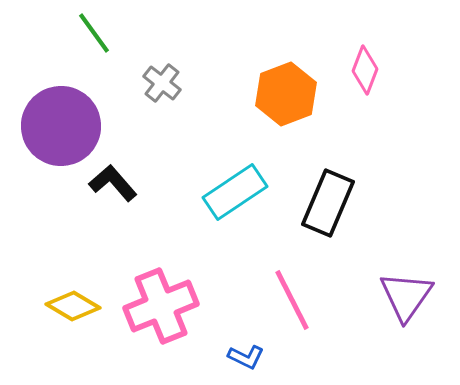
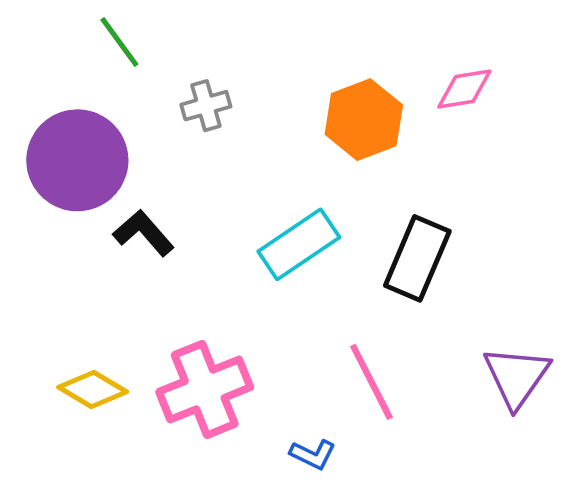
pink diamond: (365, 70) -> (464, 89), turned 60
gray cross: (162, 83) -> (206, 106), turned 36

